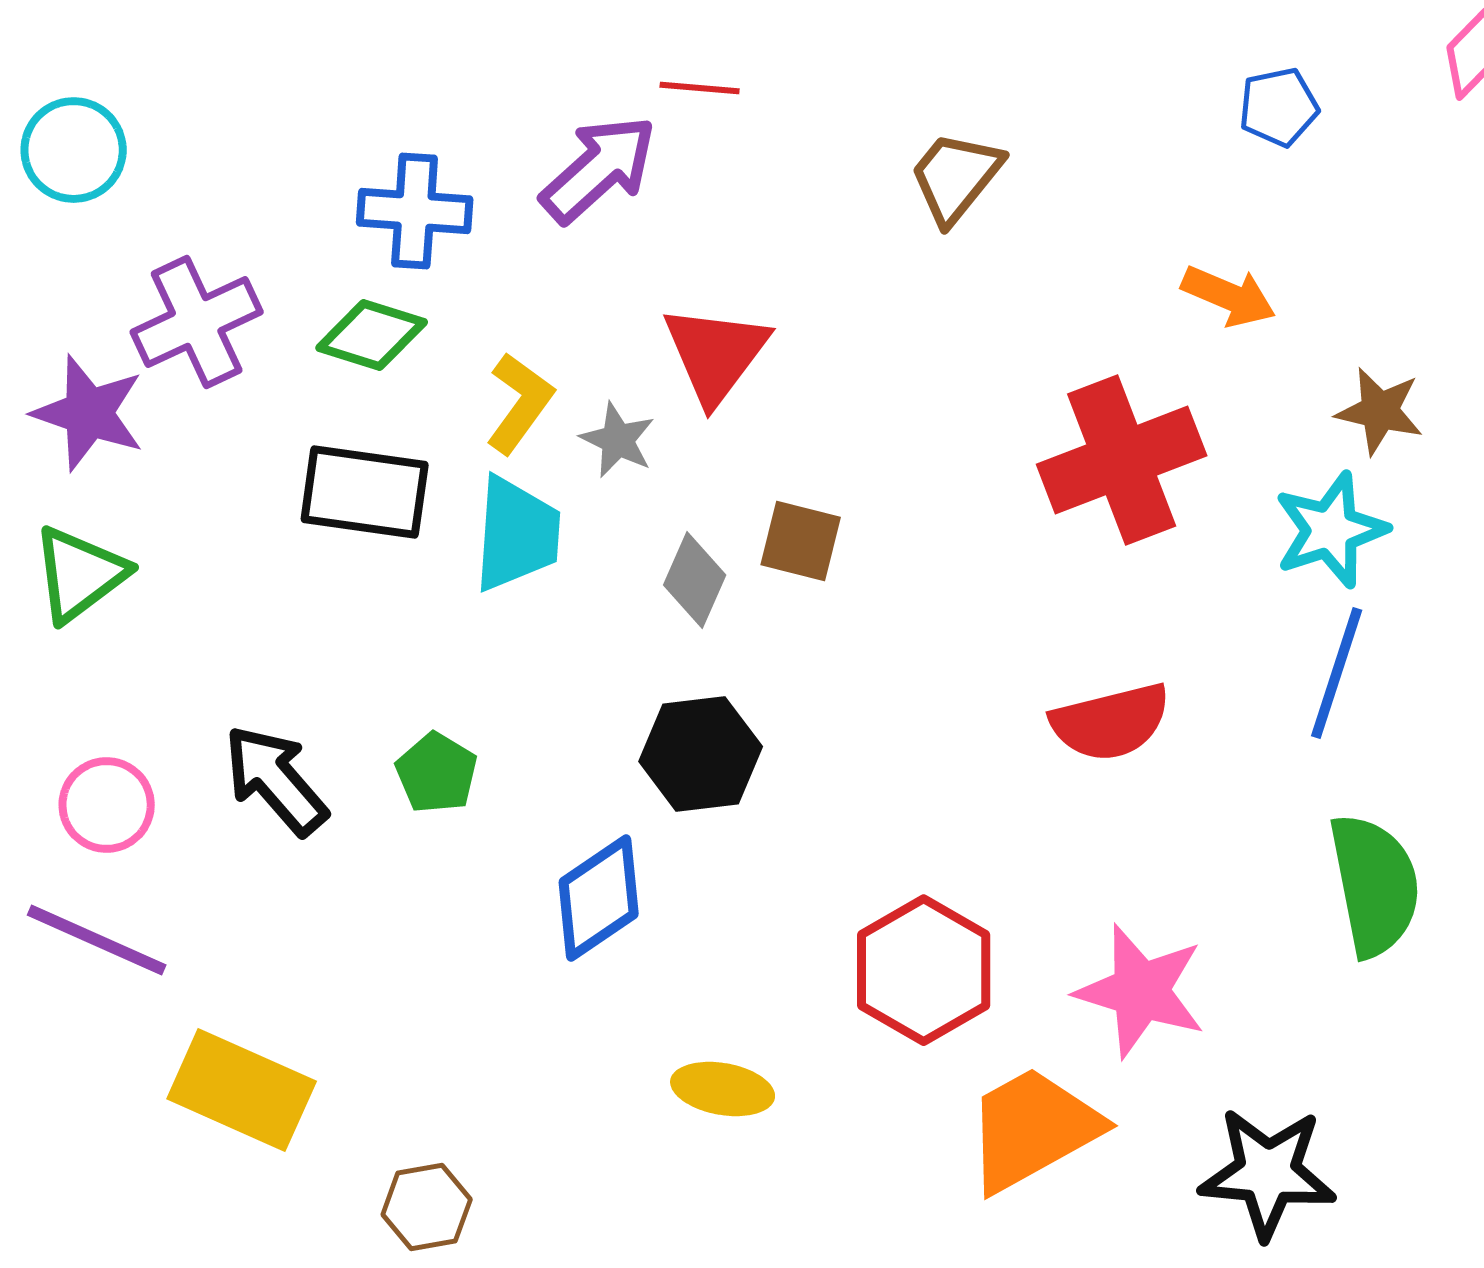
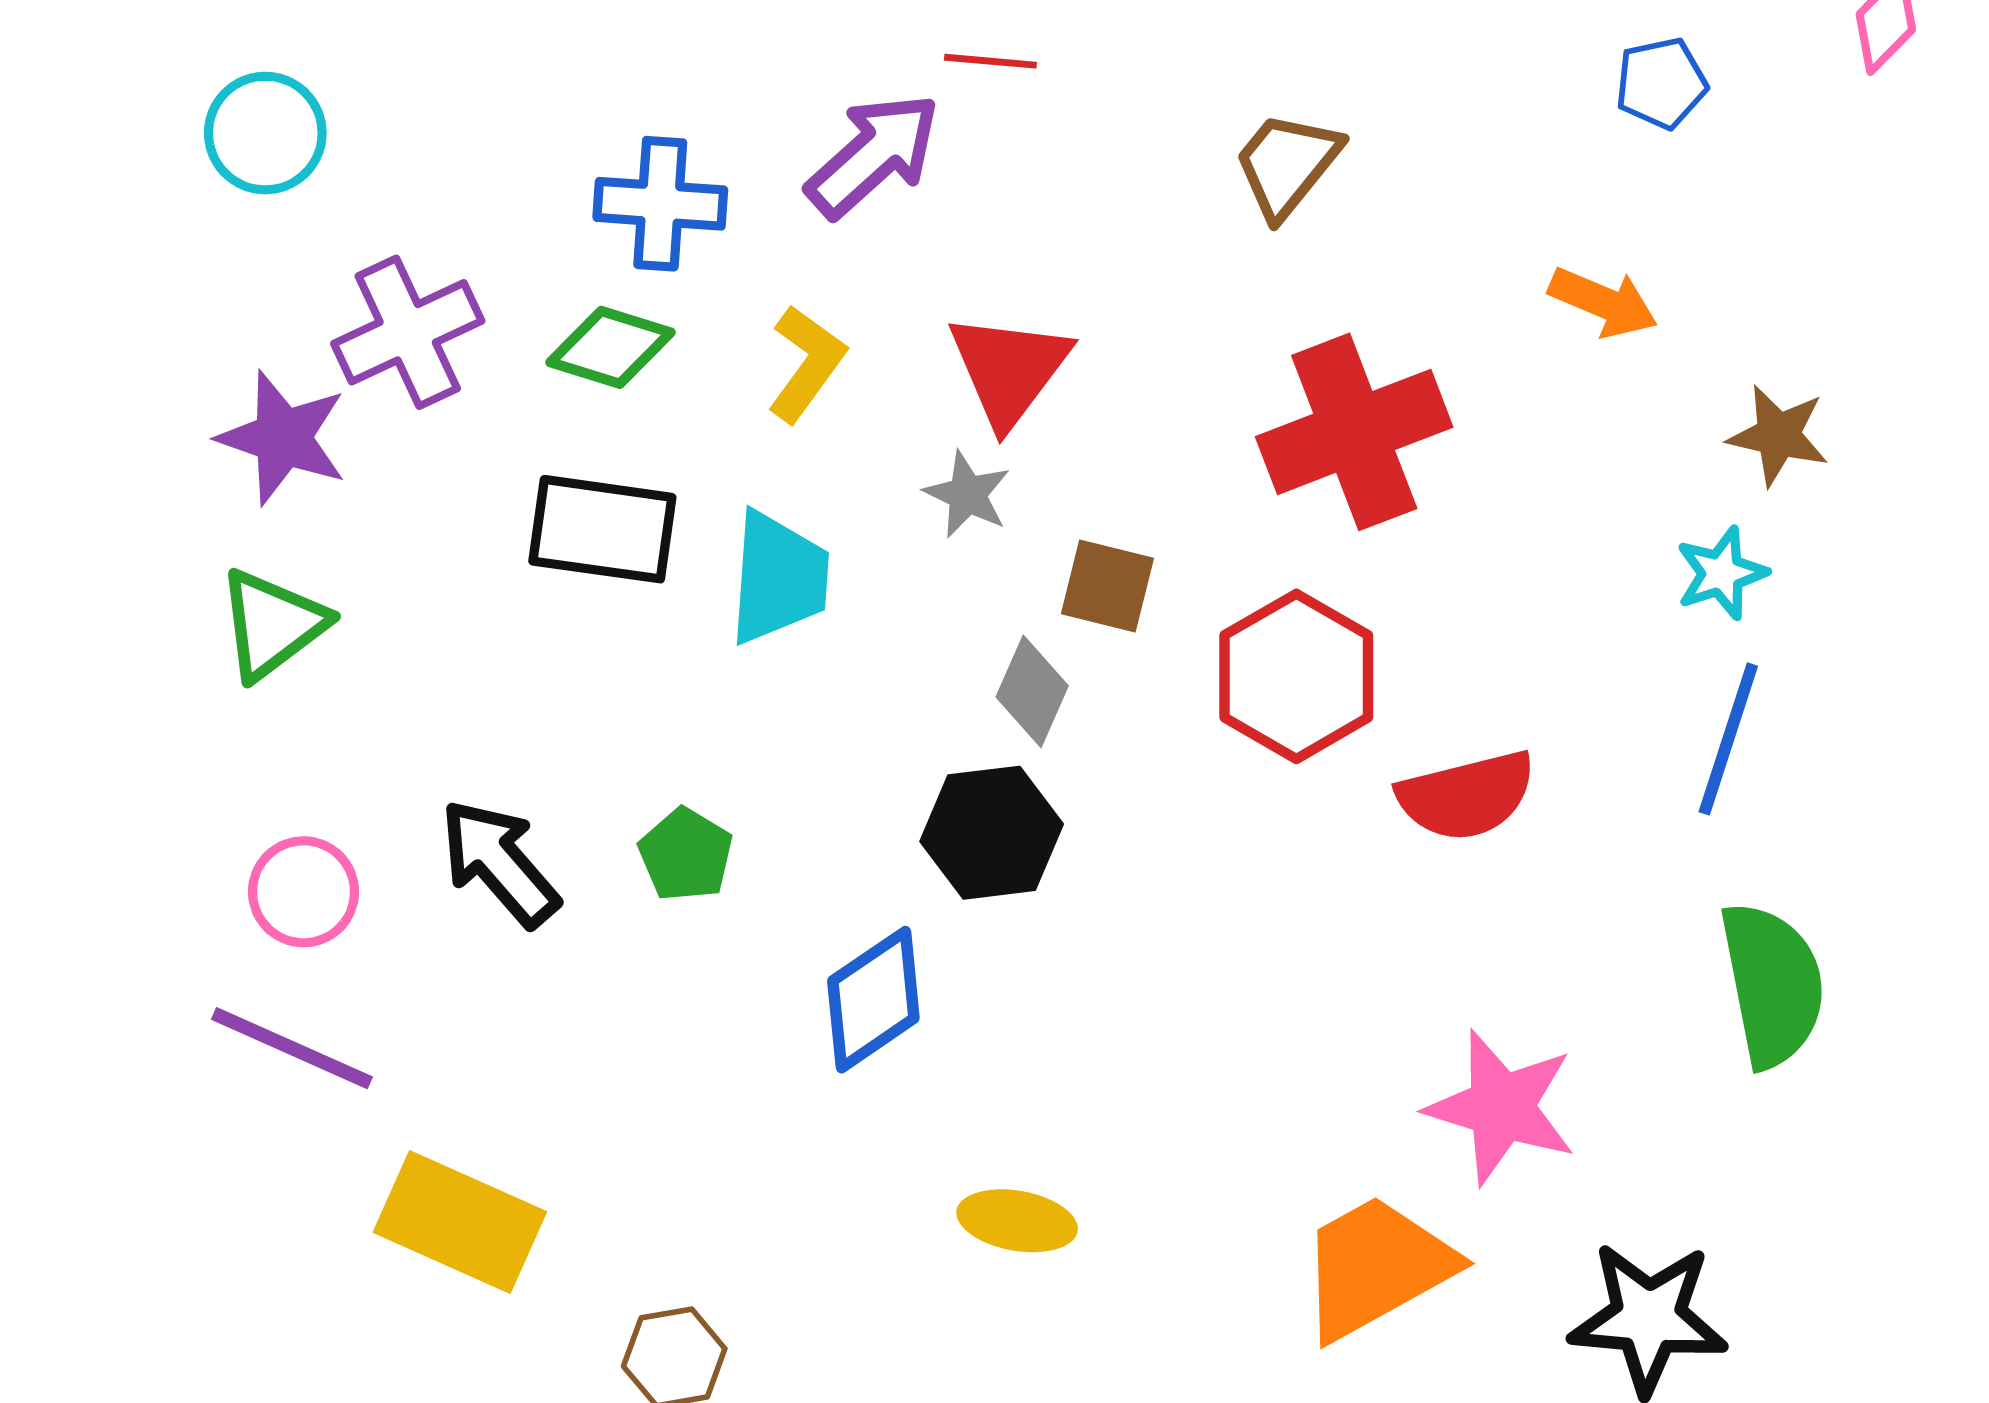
yellow L-shape: (520, 403) -> (806, 364), moved
gray star: (618, 440) -> (967, 494), moved
red cross: (1122, 460) -> (1354, 432), moved
cyan star: (1331, 530) -> (1721, 573), size x0.7
gray diamond: (695, 580) -> (1032, 691), moved
red hexagon: (924, 970) -> (1296, 676), moved

